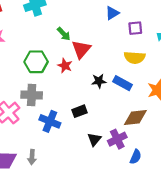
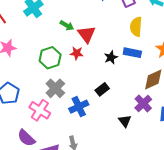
yellow semicircle: (135, 57) -> (136, 27), turned 108
gray cross: (32, 95) -> (55, 88), turned -30
blue cross: (50, 121) -> (79, 107), turned -30
black triangle: (94, 139) -> (125, 121), moved

